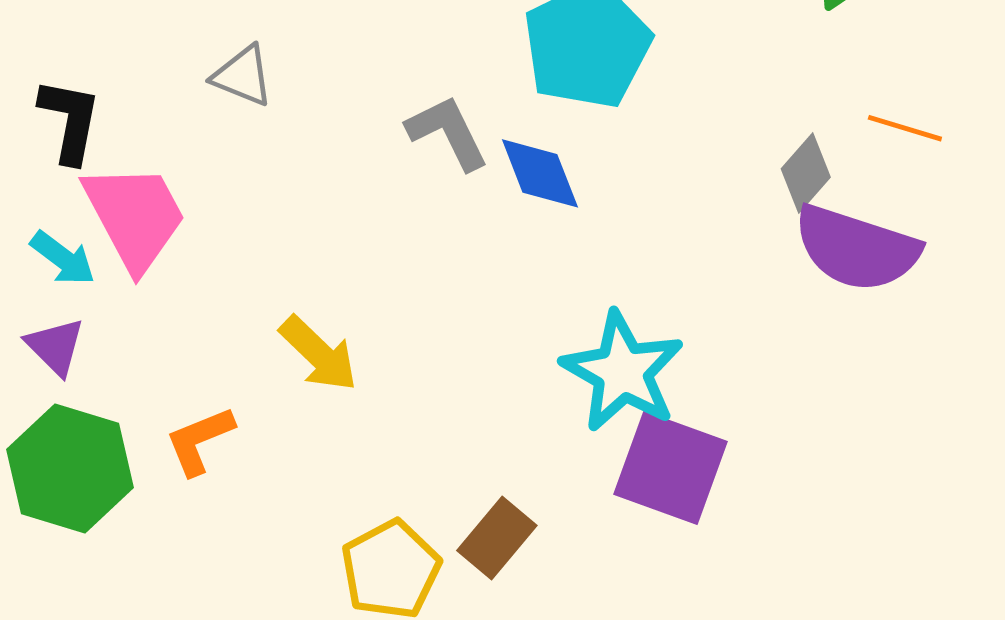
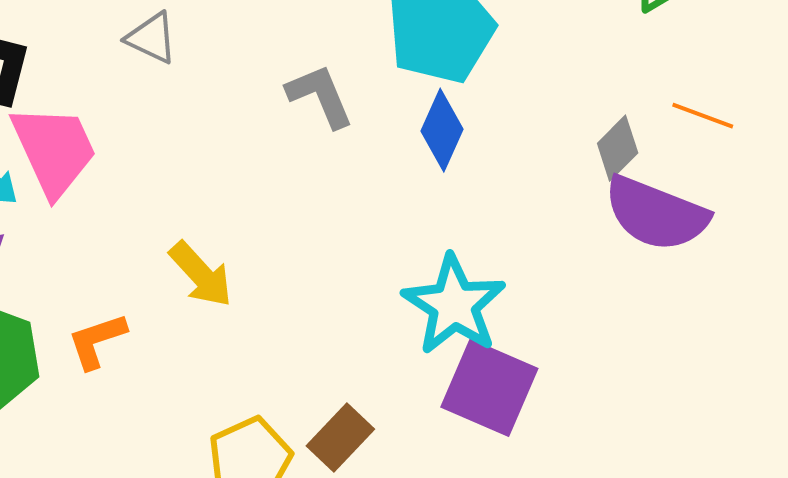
blue diamond: (540, 173) -> (442, 130), moved, turned 42

